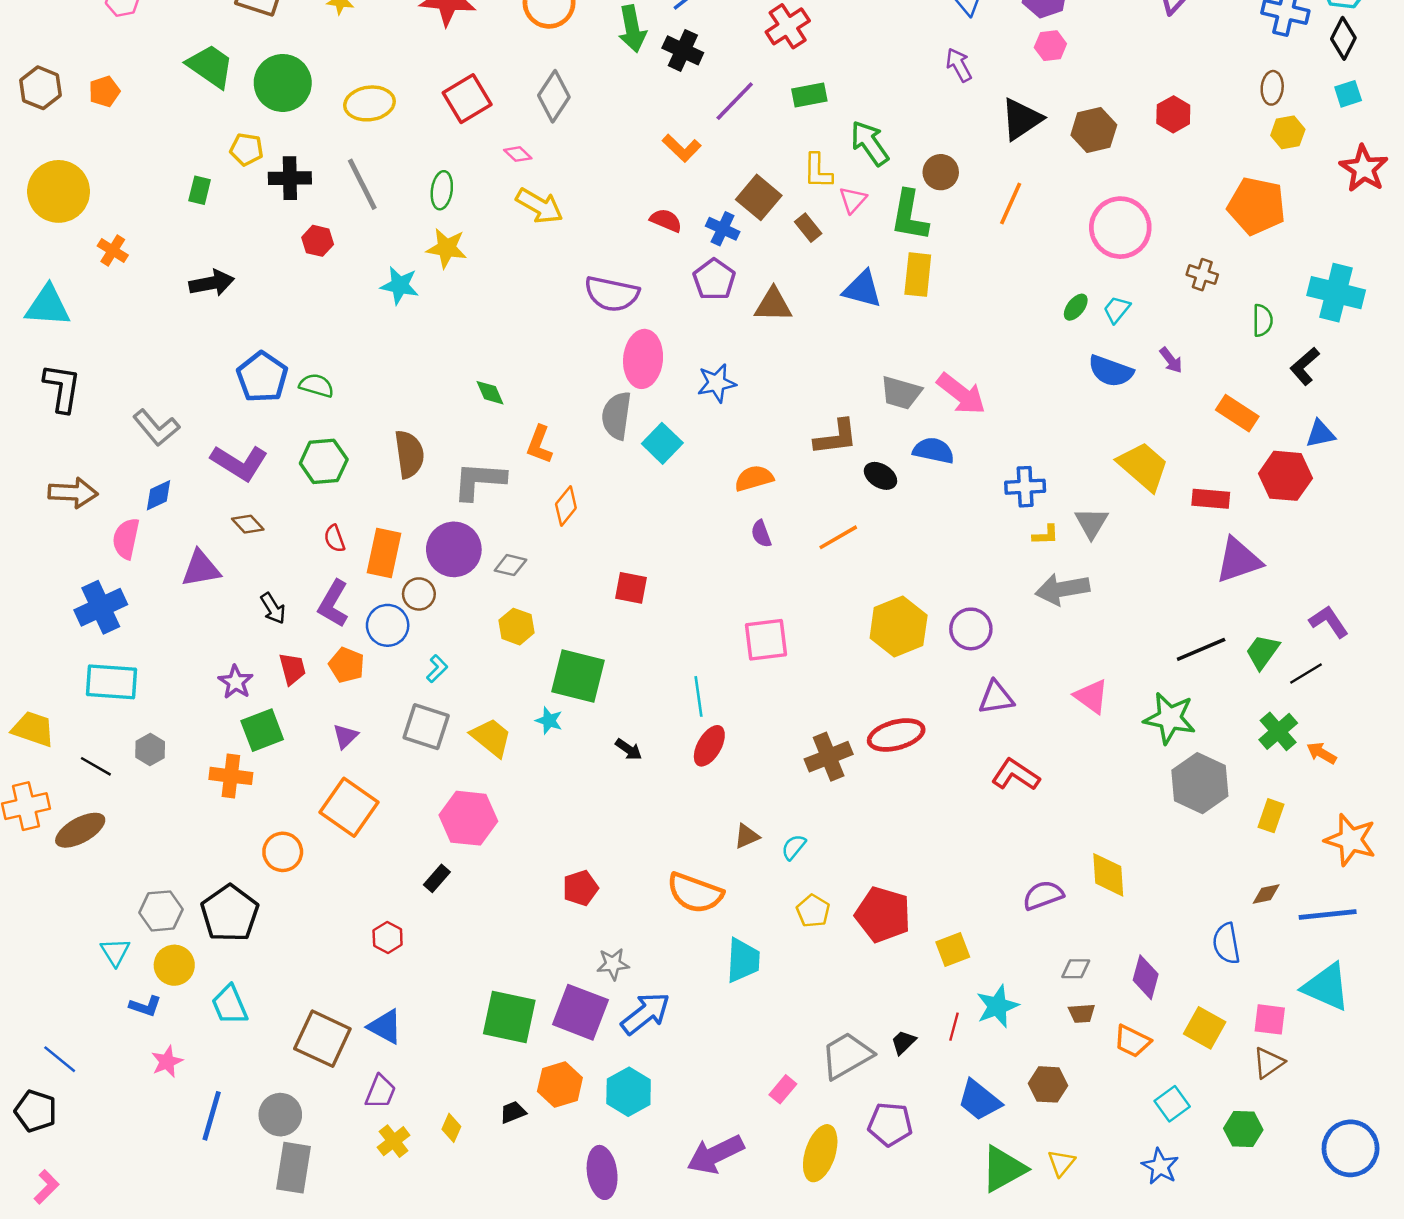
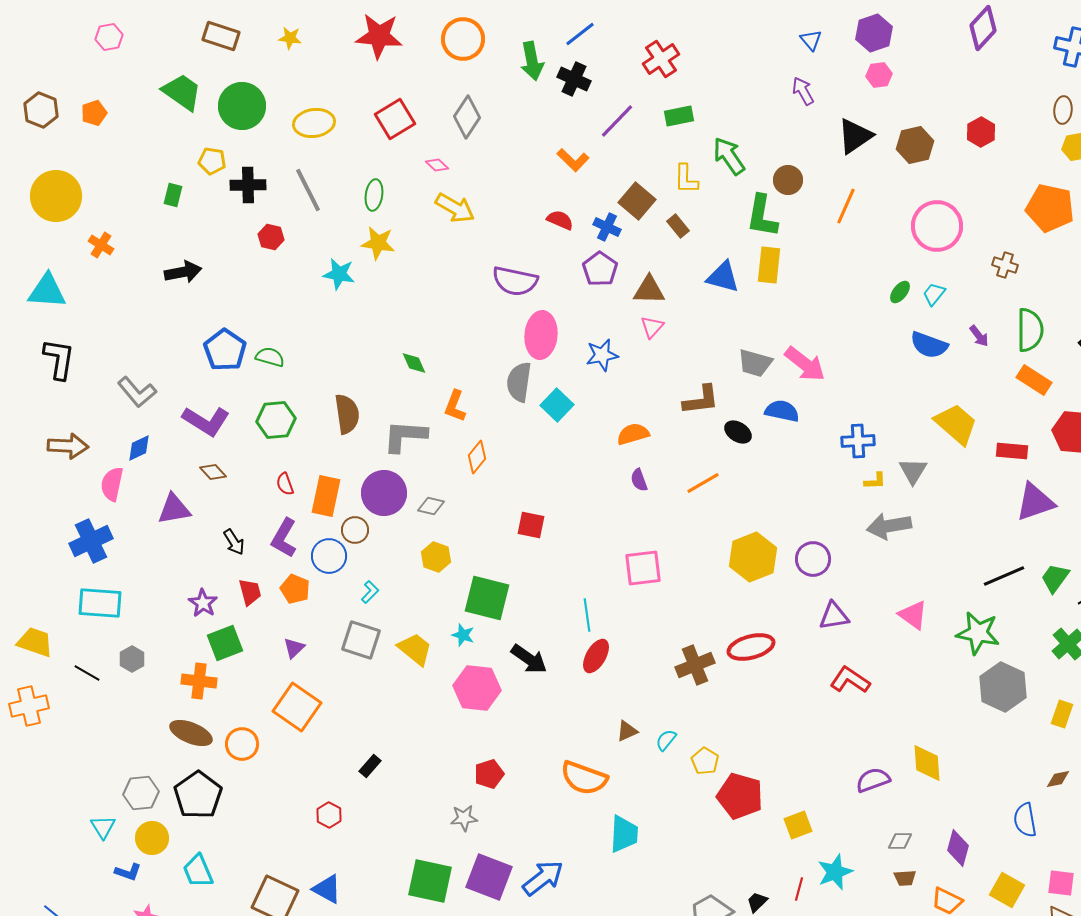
pink triangle: (853, 200) -> (652, 327), moved
green semicircle: (1263, 320) -> (1030, 330), moved, size x1.6
black arrow: (629, 749) -> (529, 659), size x1.6
pink hexagon: (468, 818) -> (477, 688), moved
brown ellipse: (80, 830) -> (191, 733), moved, turned 51
yellow pentagon: (813, 911) -> (705, 761), moved
gray star: (613, 964) -> (464, 818), moved

